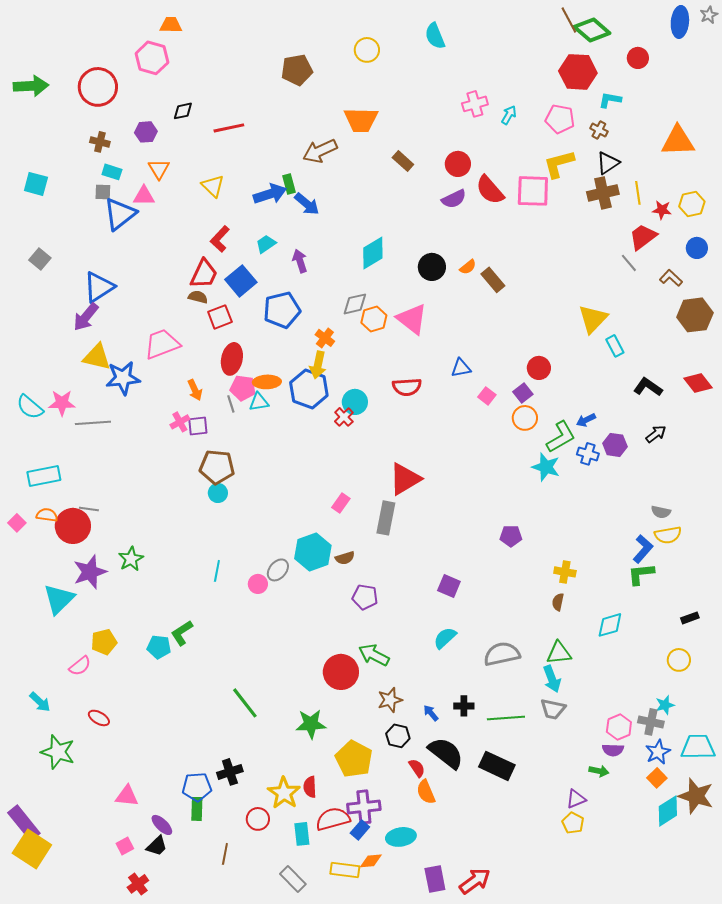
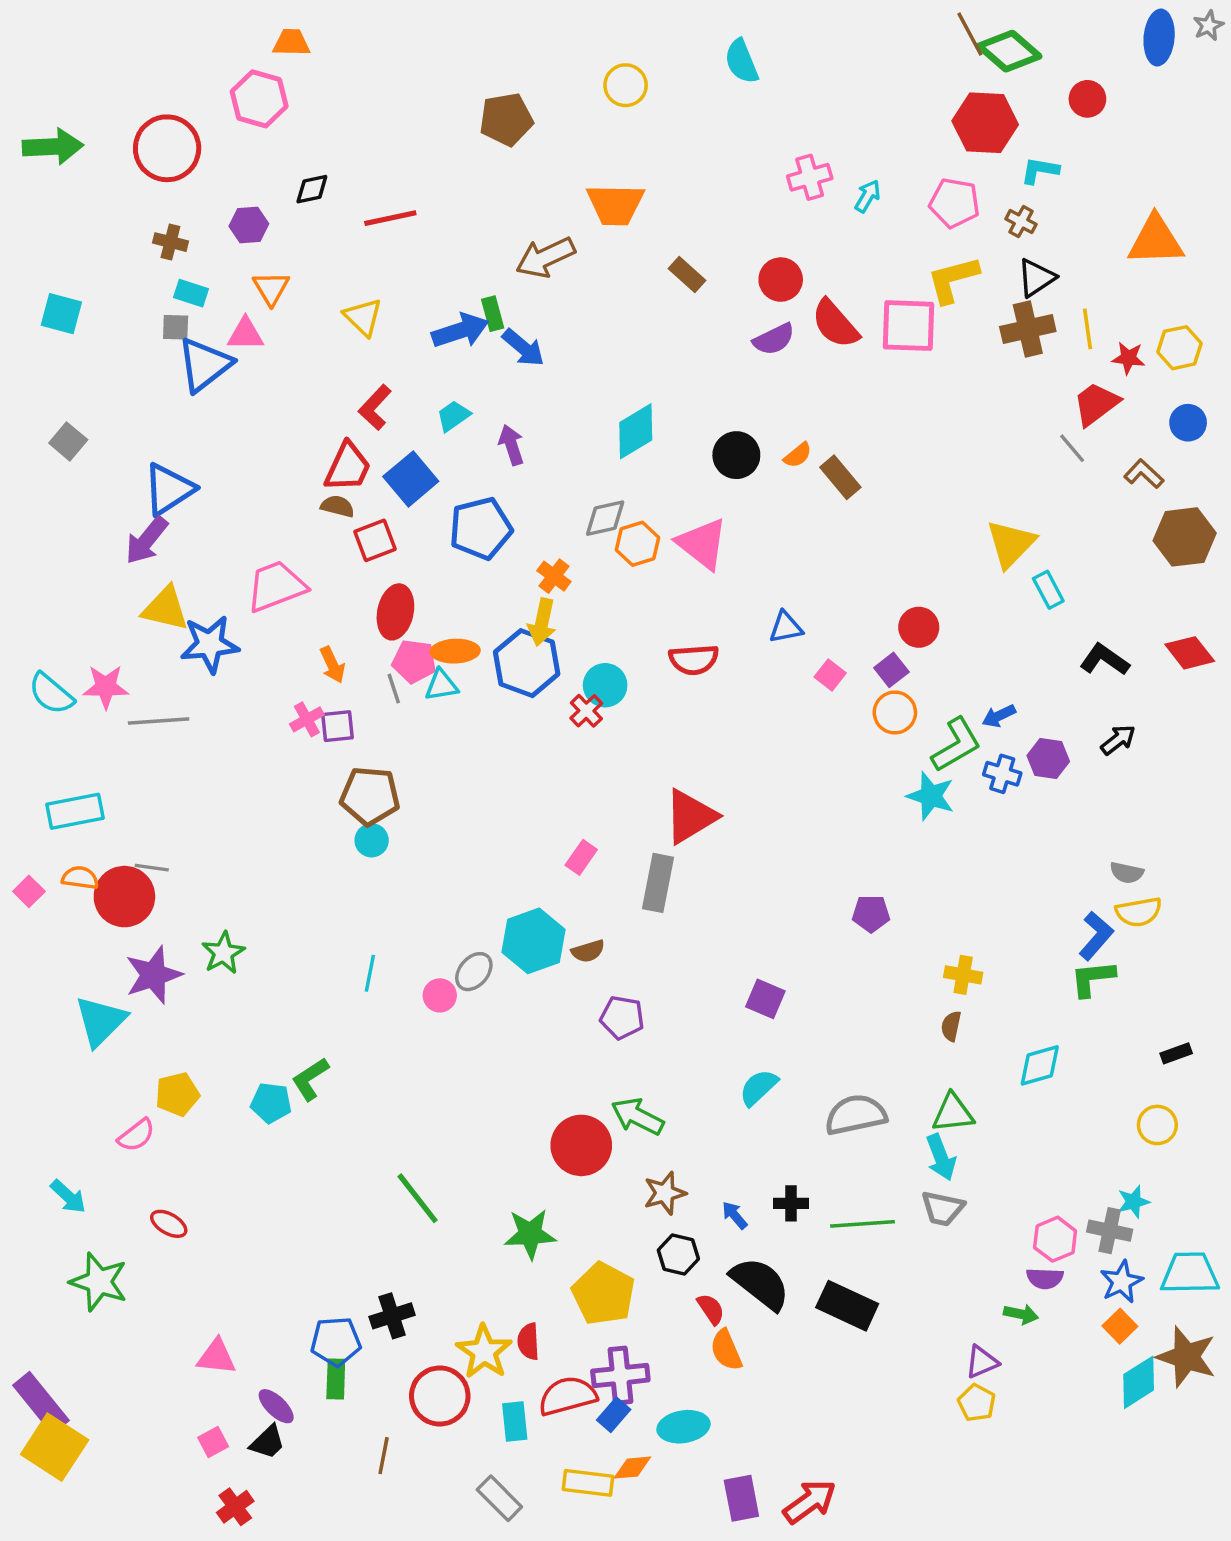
red circle: (258, 819) -> (440, 1396), size x1.5

